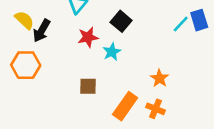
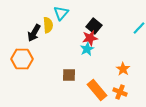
yellow semicircle: (24, 20) -> (48, 25), moved, turned 42
red star: (88, 37) -> (90, 38), moved
orange rectangle: (125, 106) -> (97, 90), turned -75

